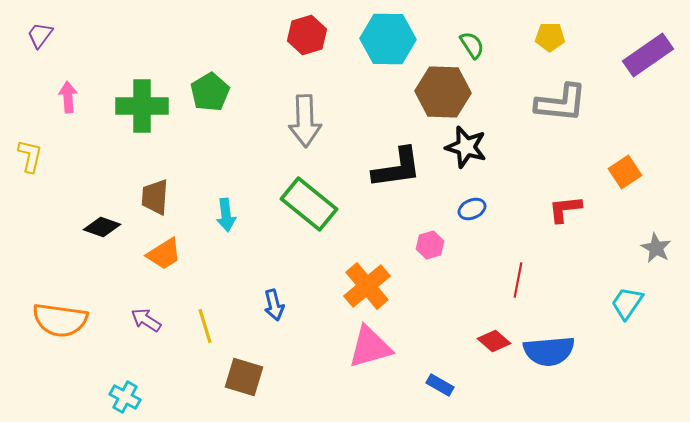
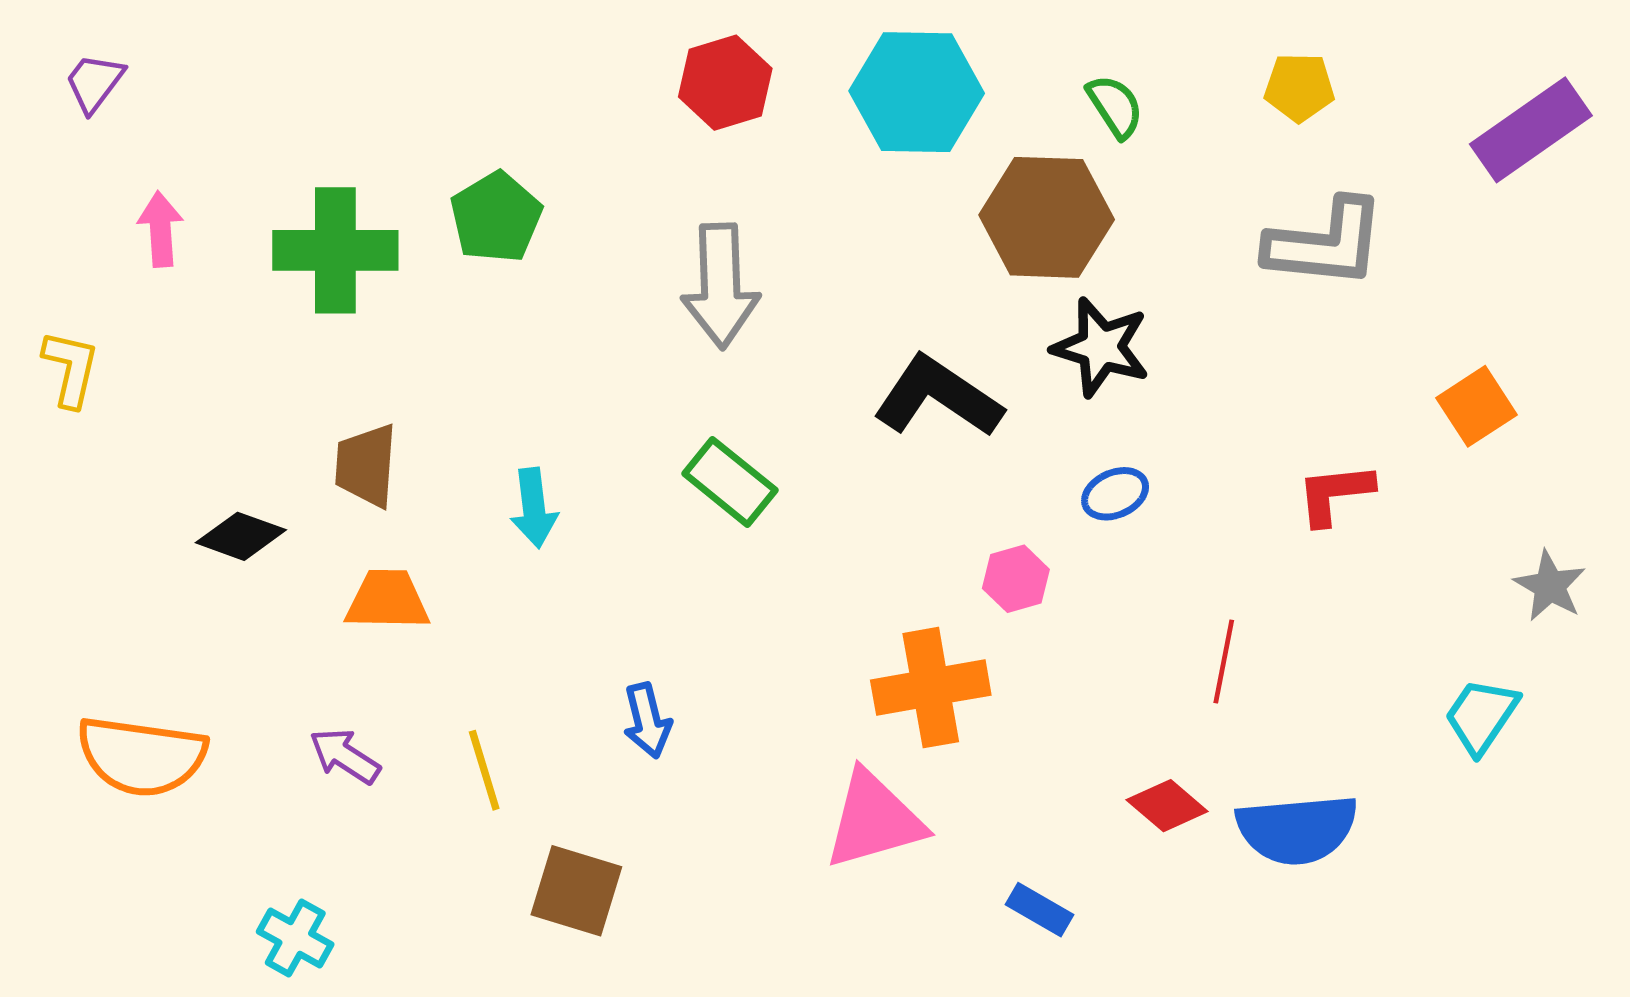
black L-shape: (397, 168) -> (938, 397), turned -138
green rectangle: (309, 204) -> (730, 482), size x0.7
orange trapezoid: (164, 254) -> (387, 600), turned -147
orange cross: (367, 286) -> (931, 688), moved, turned 30

